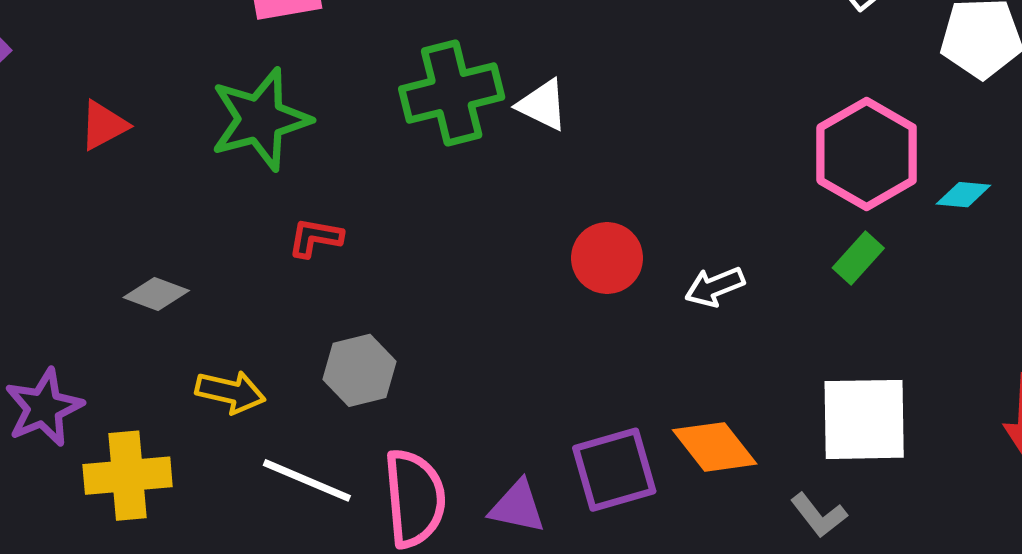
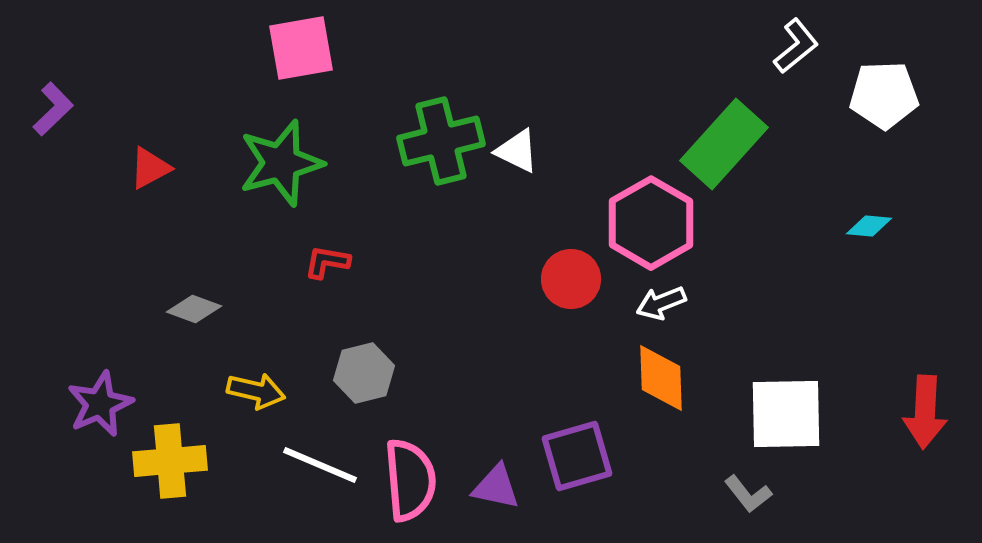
pink hexagon: (867, 154) -> (651, 223), moved
green rectangle: (858, 258) -> (724, 144), moved, size x2.0
orange diamond: (715, 447) -> (661, 378), moved, turned 36

